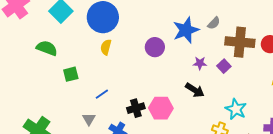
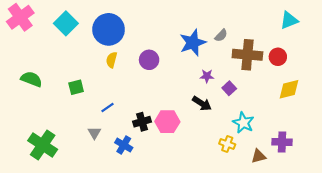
purple circle: (155, 47) -> (149, 60), moved
green semicircle: (47, 48) -> (31, 79), moved
purple square: (224, 66) -> (229, 88), moved

